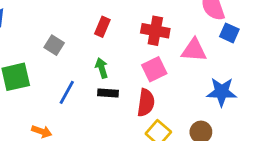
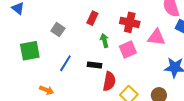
green arrow: (102, 68) -> (104, 41), moved
red semicircle: (146, 103) -> (109, 81), moved

